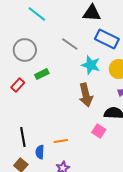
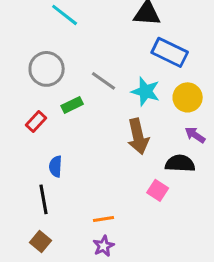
gray line: (70, 44) -> (104, 81), moved
orange line: (61, 141) -> (104, 219), moved
blue semicircle: (40, 152) -> (56, 166), moved

